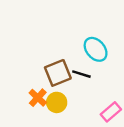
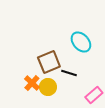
black line: (81, 74) -> (69, 73), moved

